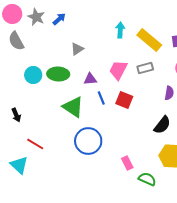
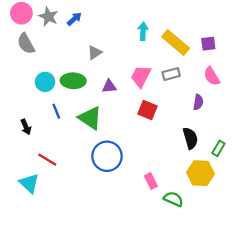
blue line: (101, 98) -> (56, 111), moved
black semicircle: (162, 125) -> (190, 138), turned -54

